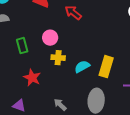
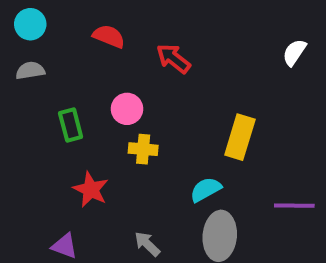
cyan semicircle: (82, 67) -> (206, 190), moved
yellow rectangle: (106, 67) -> (240, 137), moved

